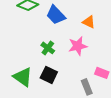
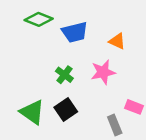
blue trapezoid: (56, 15) -> (75, 32), turned -60
black square: (49, 75) -> (66, 110), turned 30

